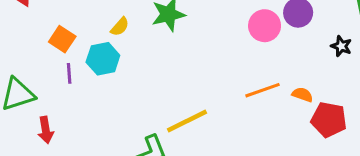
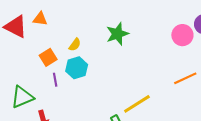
yellow semicircle: (120, 27) -> (75, 45), moved
orange square: (62, 39) -> (48, 57), turned 30

